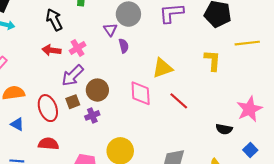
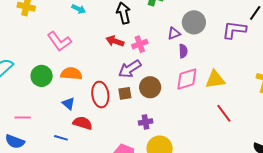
purple triangle: (110, 30) -> (174, 33), turned 32
pink diamond: (141, 93) -> (187, 79), moved, turned 65
purple cross: (92, 115) -> (146, 122), moved
red semicircle: (48, 144) -> (83, 123), moved

